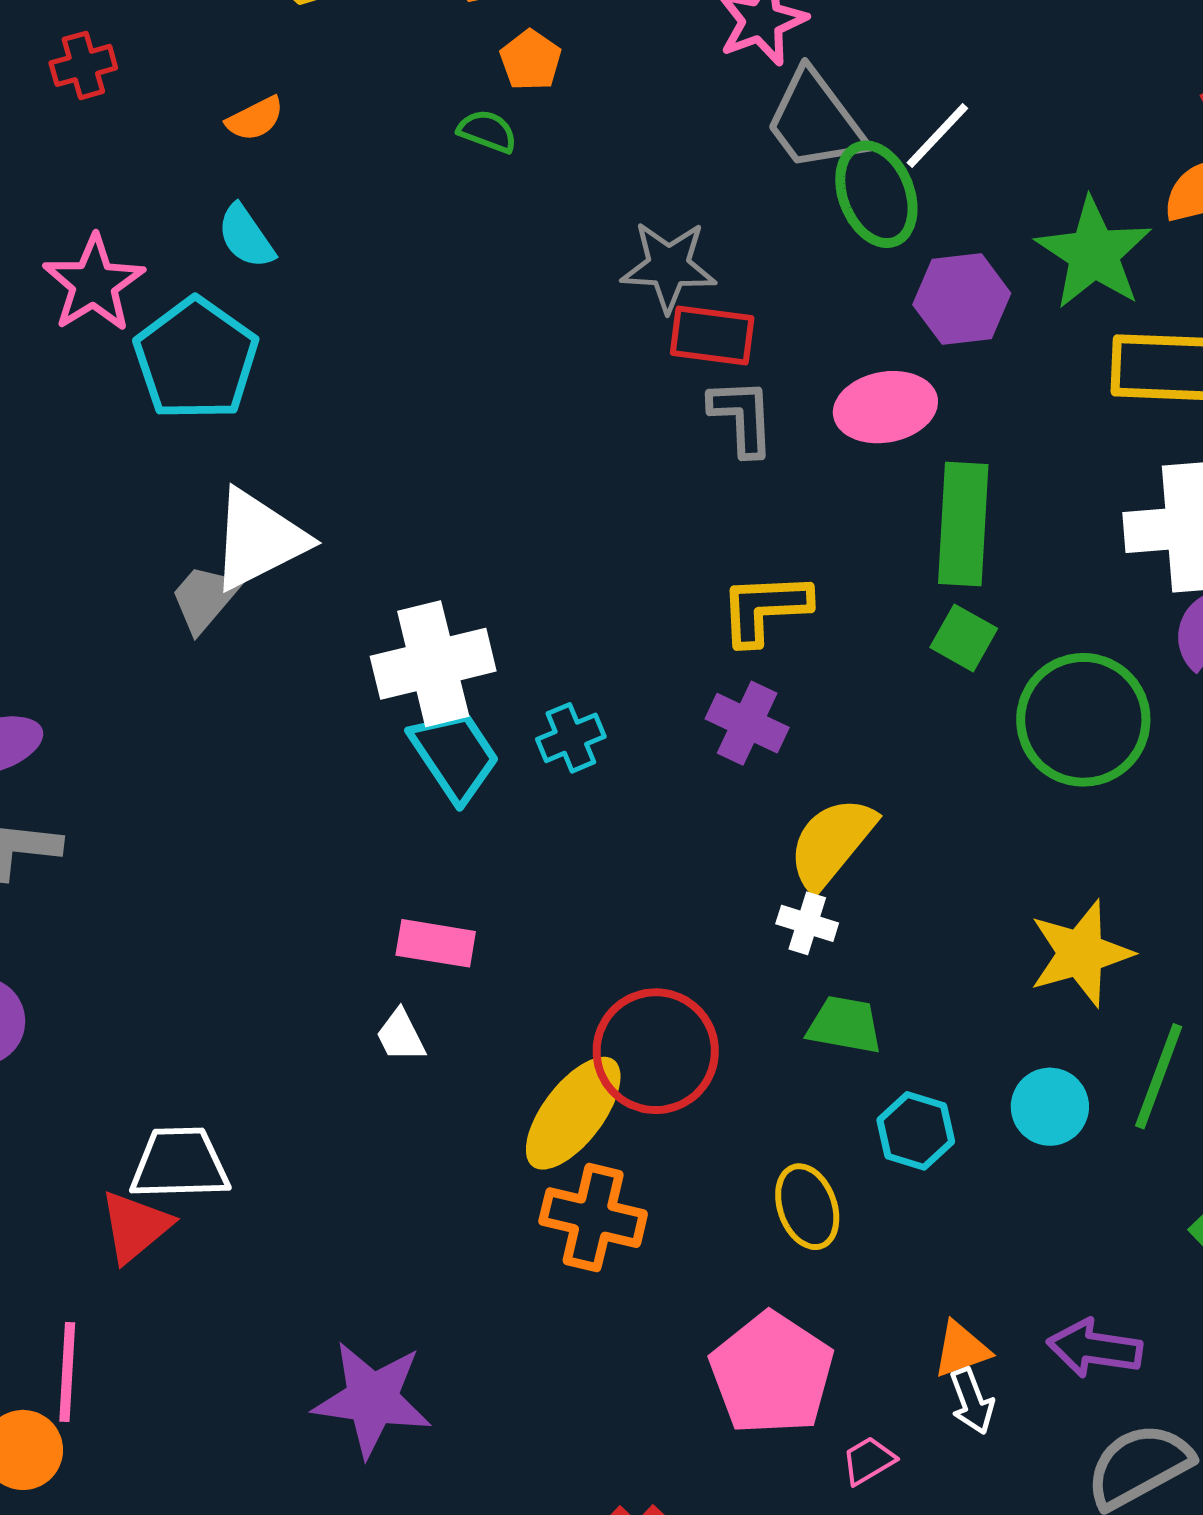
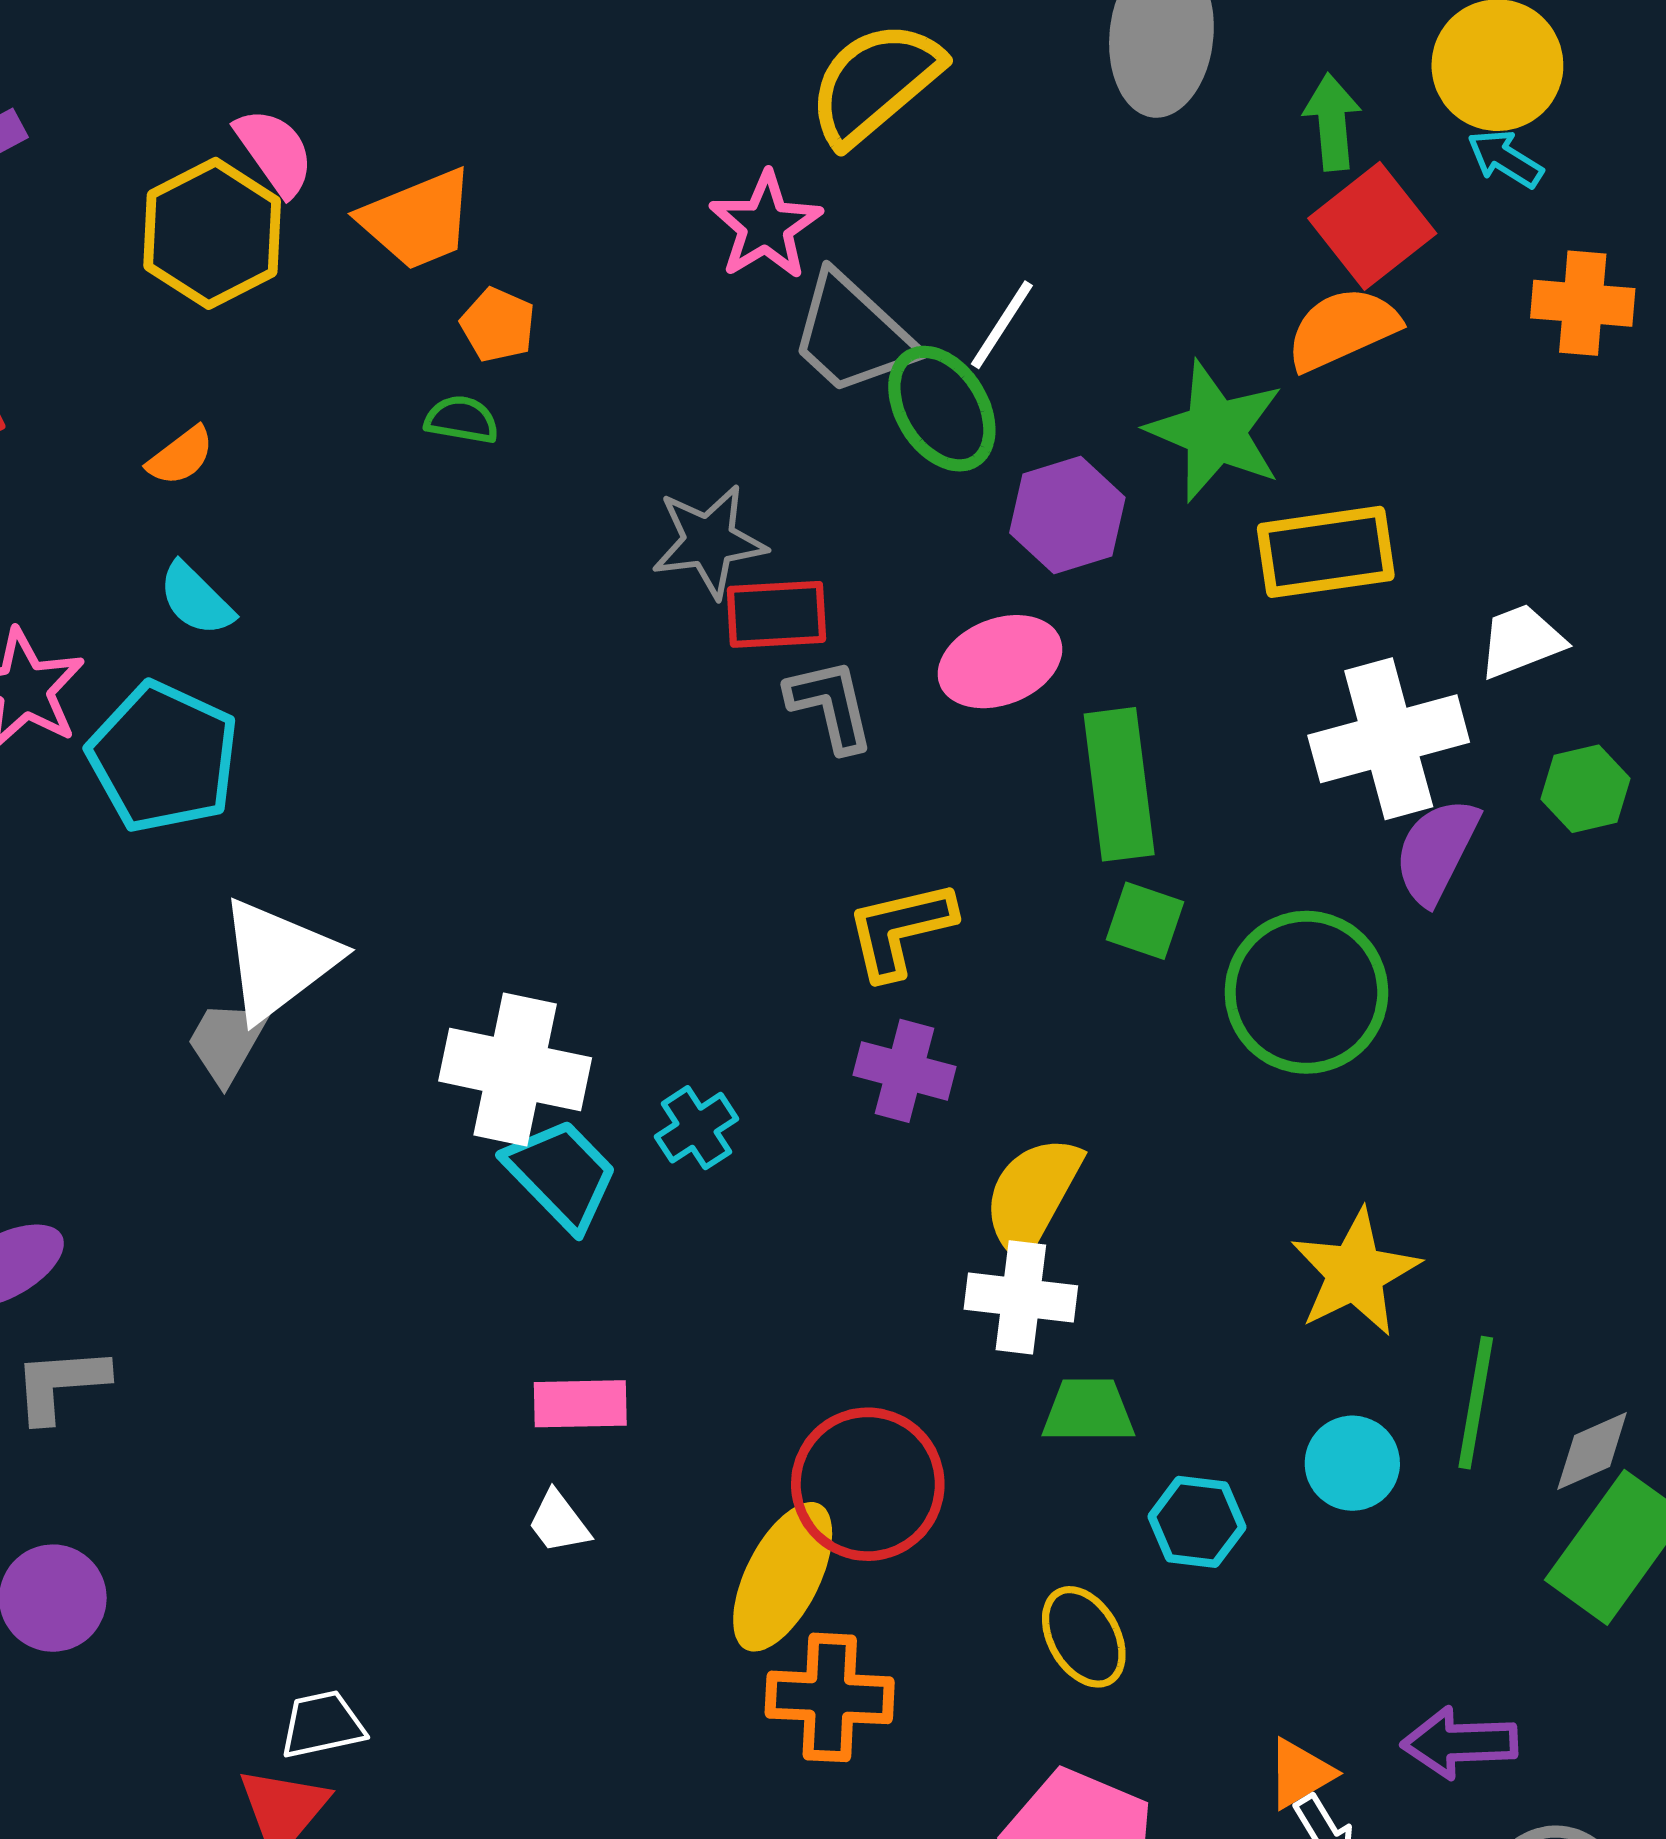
white cross: (433, 664) -> (515, 1069), turned 36
white cross: (807, 923) -> (1021, 1297), size x1.5
white trapezoid: (180, 1164) -> (322, 1725), size x0.7

